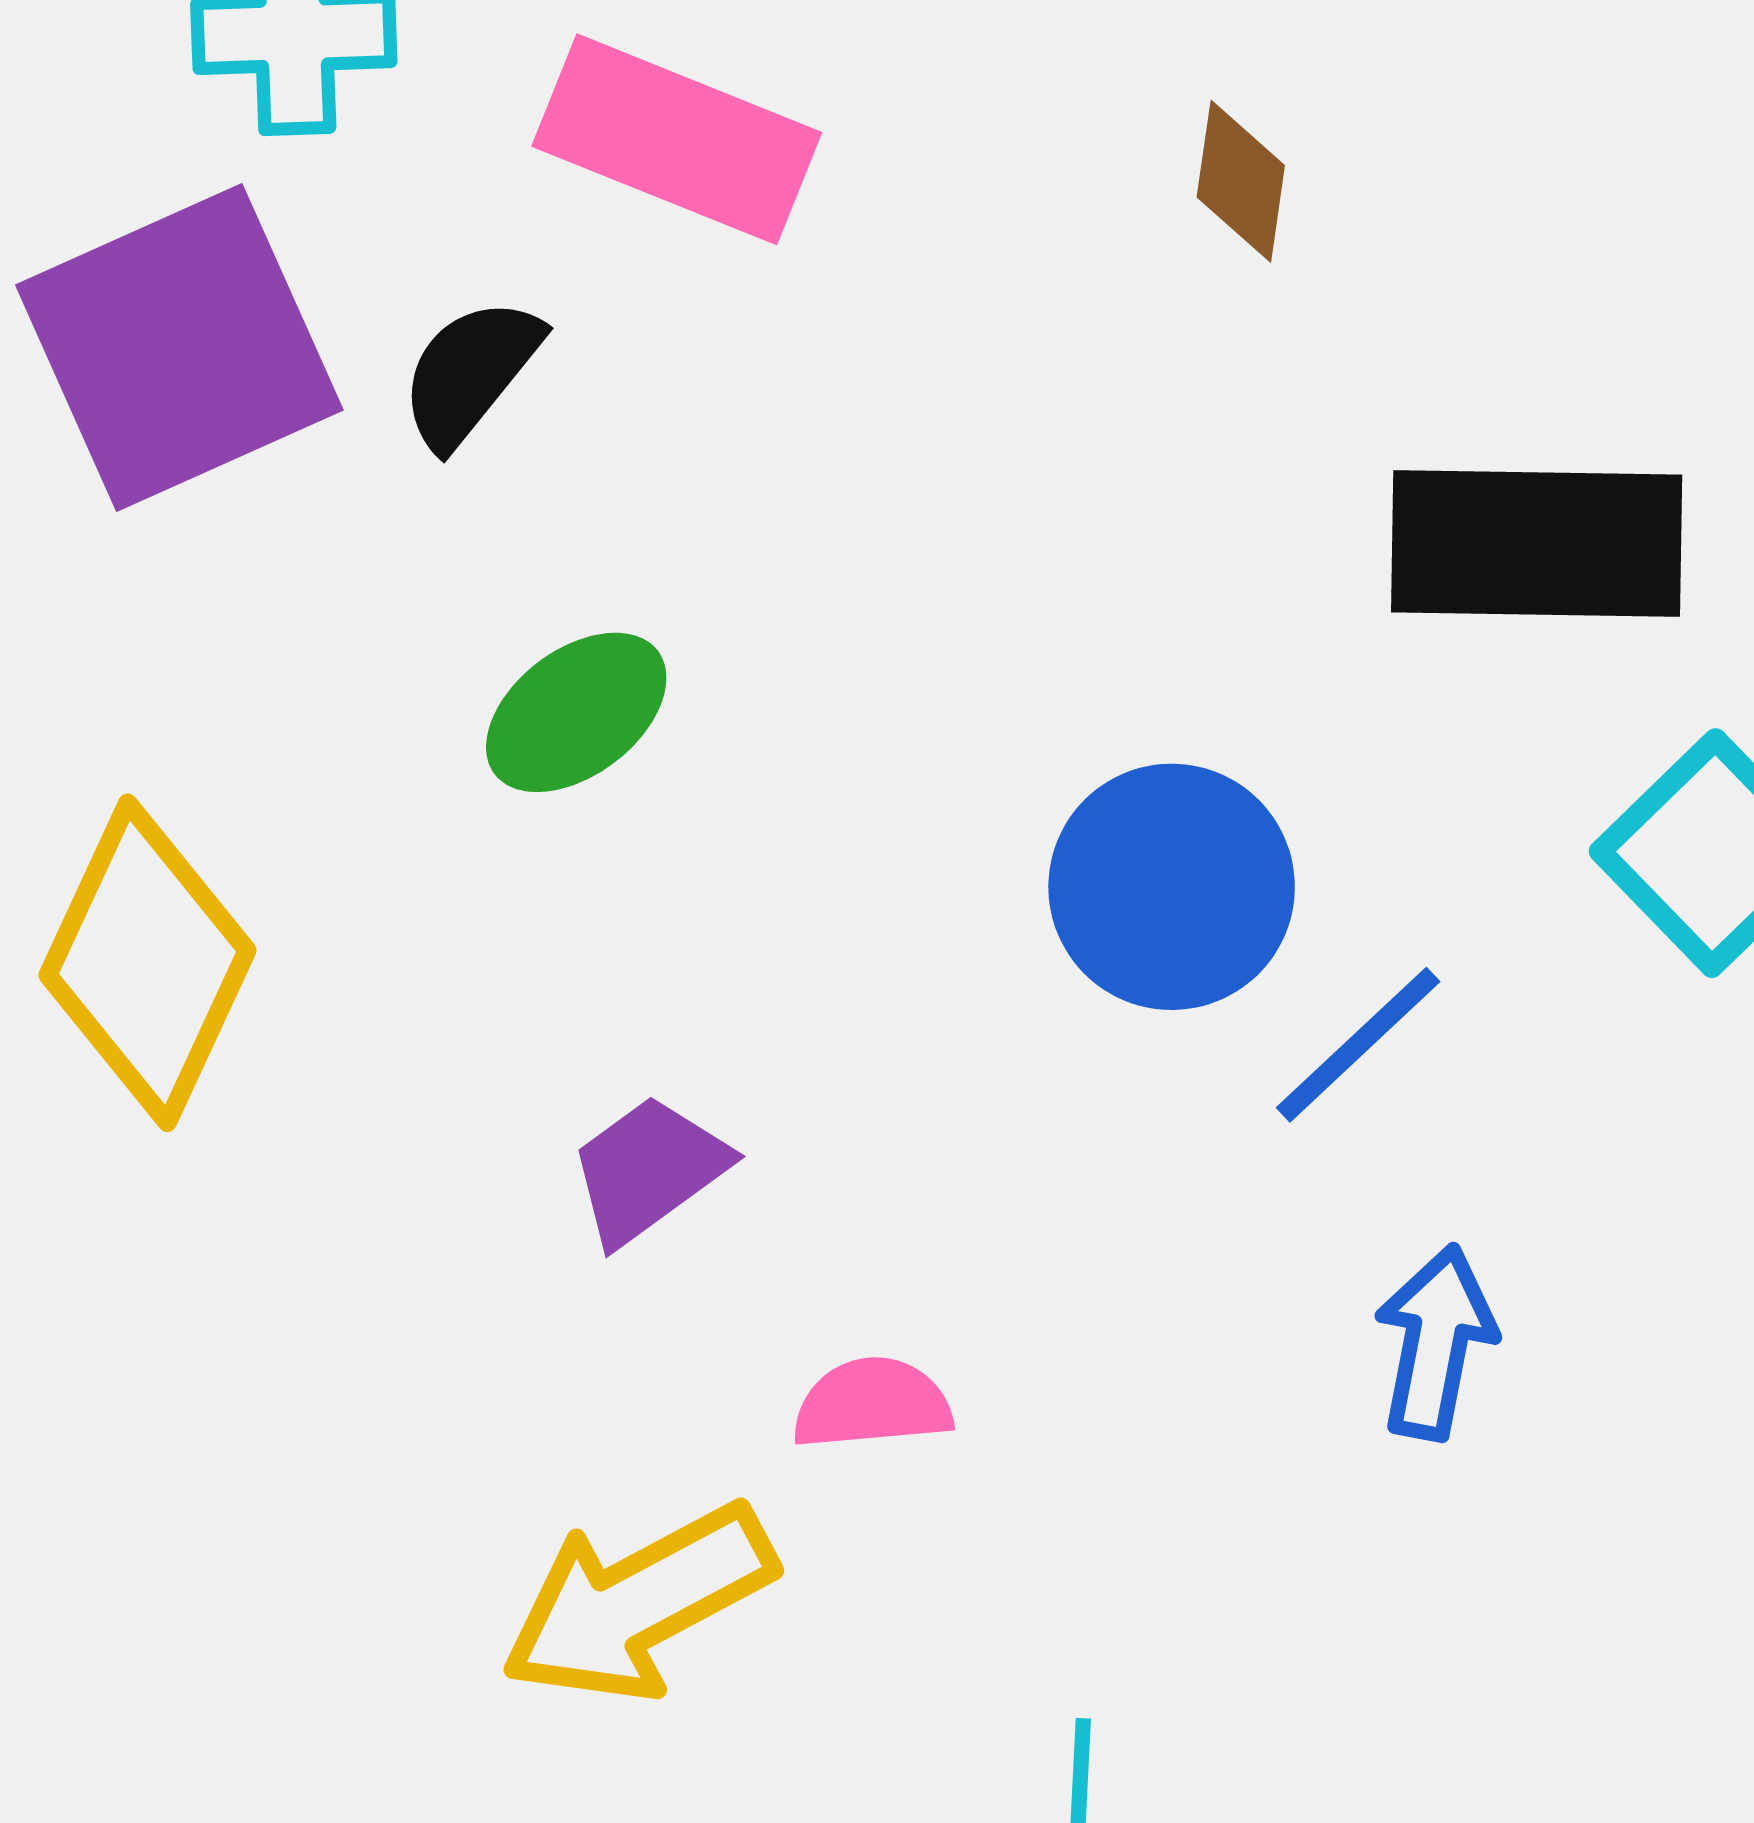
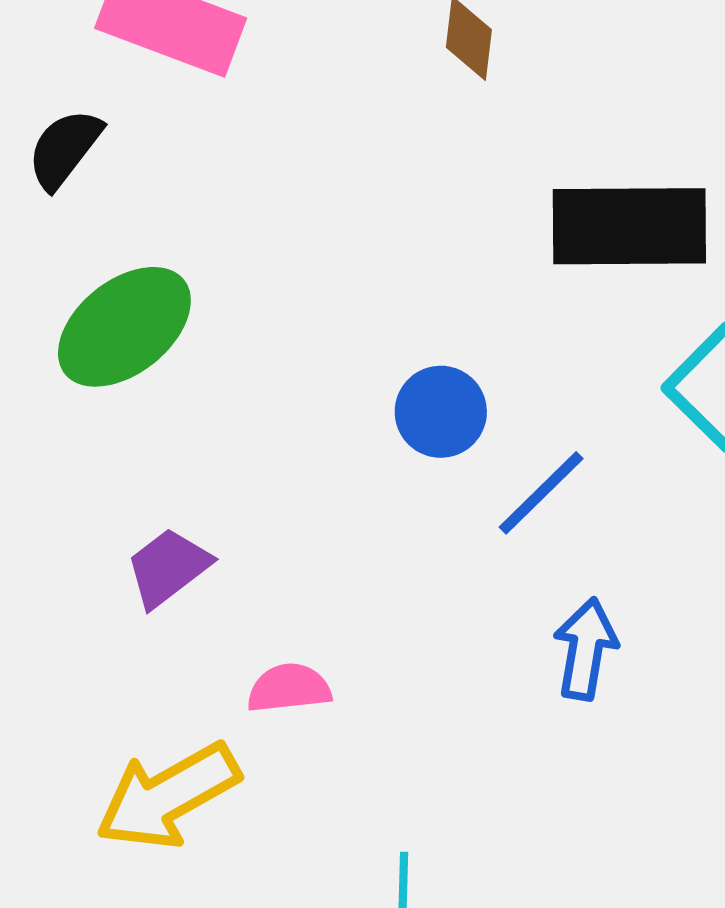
green ellipse: (576, 712) -> (124, 327), size x1.4
blue circle: (1172, 887) -> (441, 412), size x0.7

